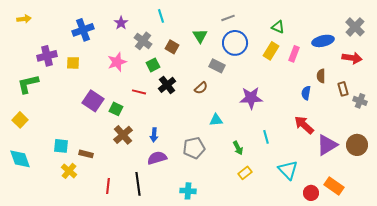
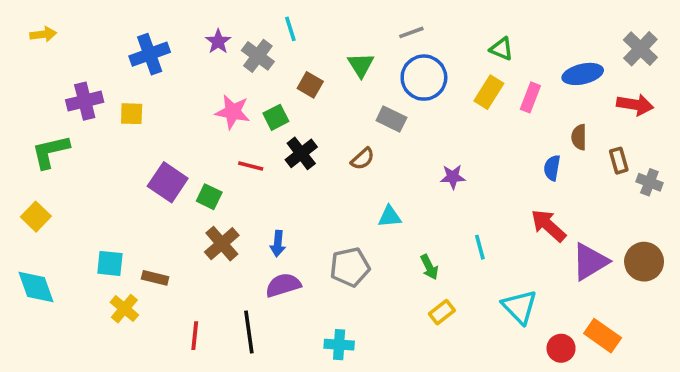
gray cross: (143, 41) -> (258, 56), moved
pink star: (117, 62) -> (233, 112), moved, turned 30
purple star: (251, 98) -> (453, 177), size x0.6

